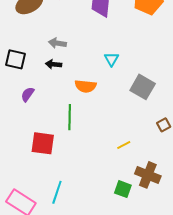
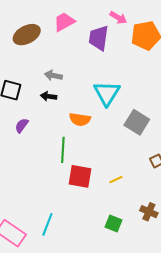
cyan triangle: (111, 59) -> (107, 93), size x1.8
red square: (43, 143) -> (80, 176), moved
brown cross: (148, 175) -> (149, 212), moved, size x0.7

